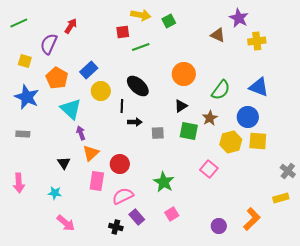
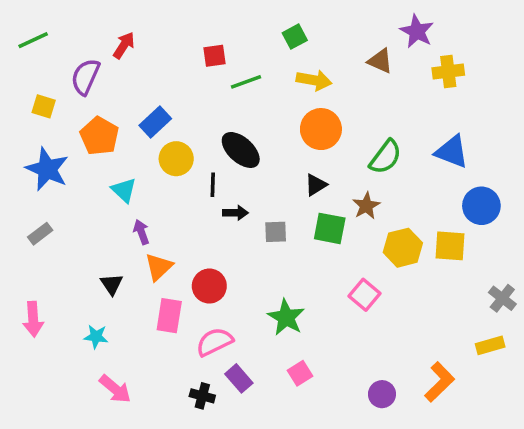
yellow arrow: (141, 15) -> (314, 80), moved
cyan triangle: (71, 109) -> (124, 190), size x0.7
blue circle: (248, 117) -> (481, 206), moved
gray rectangle: (23, 134) -> (40, 234), turned -40

